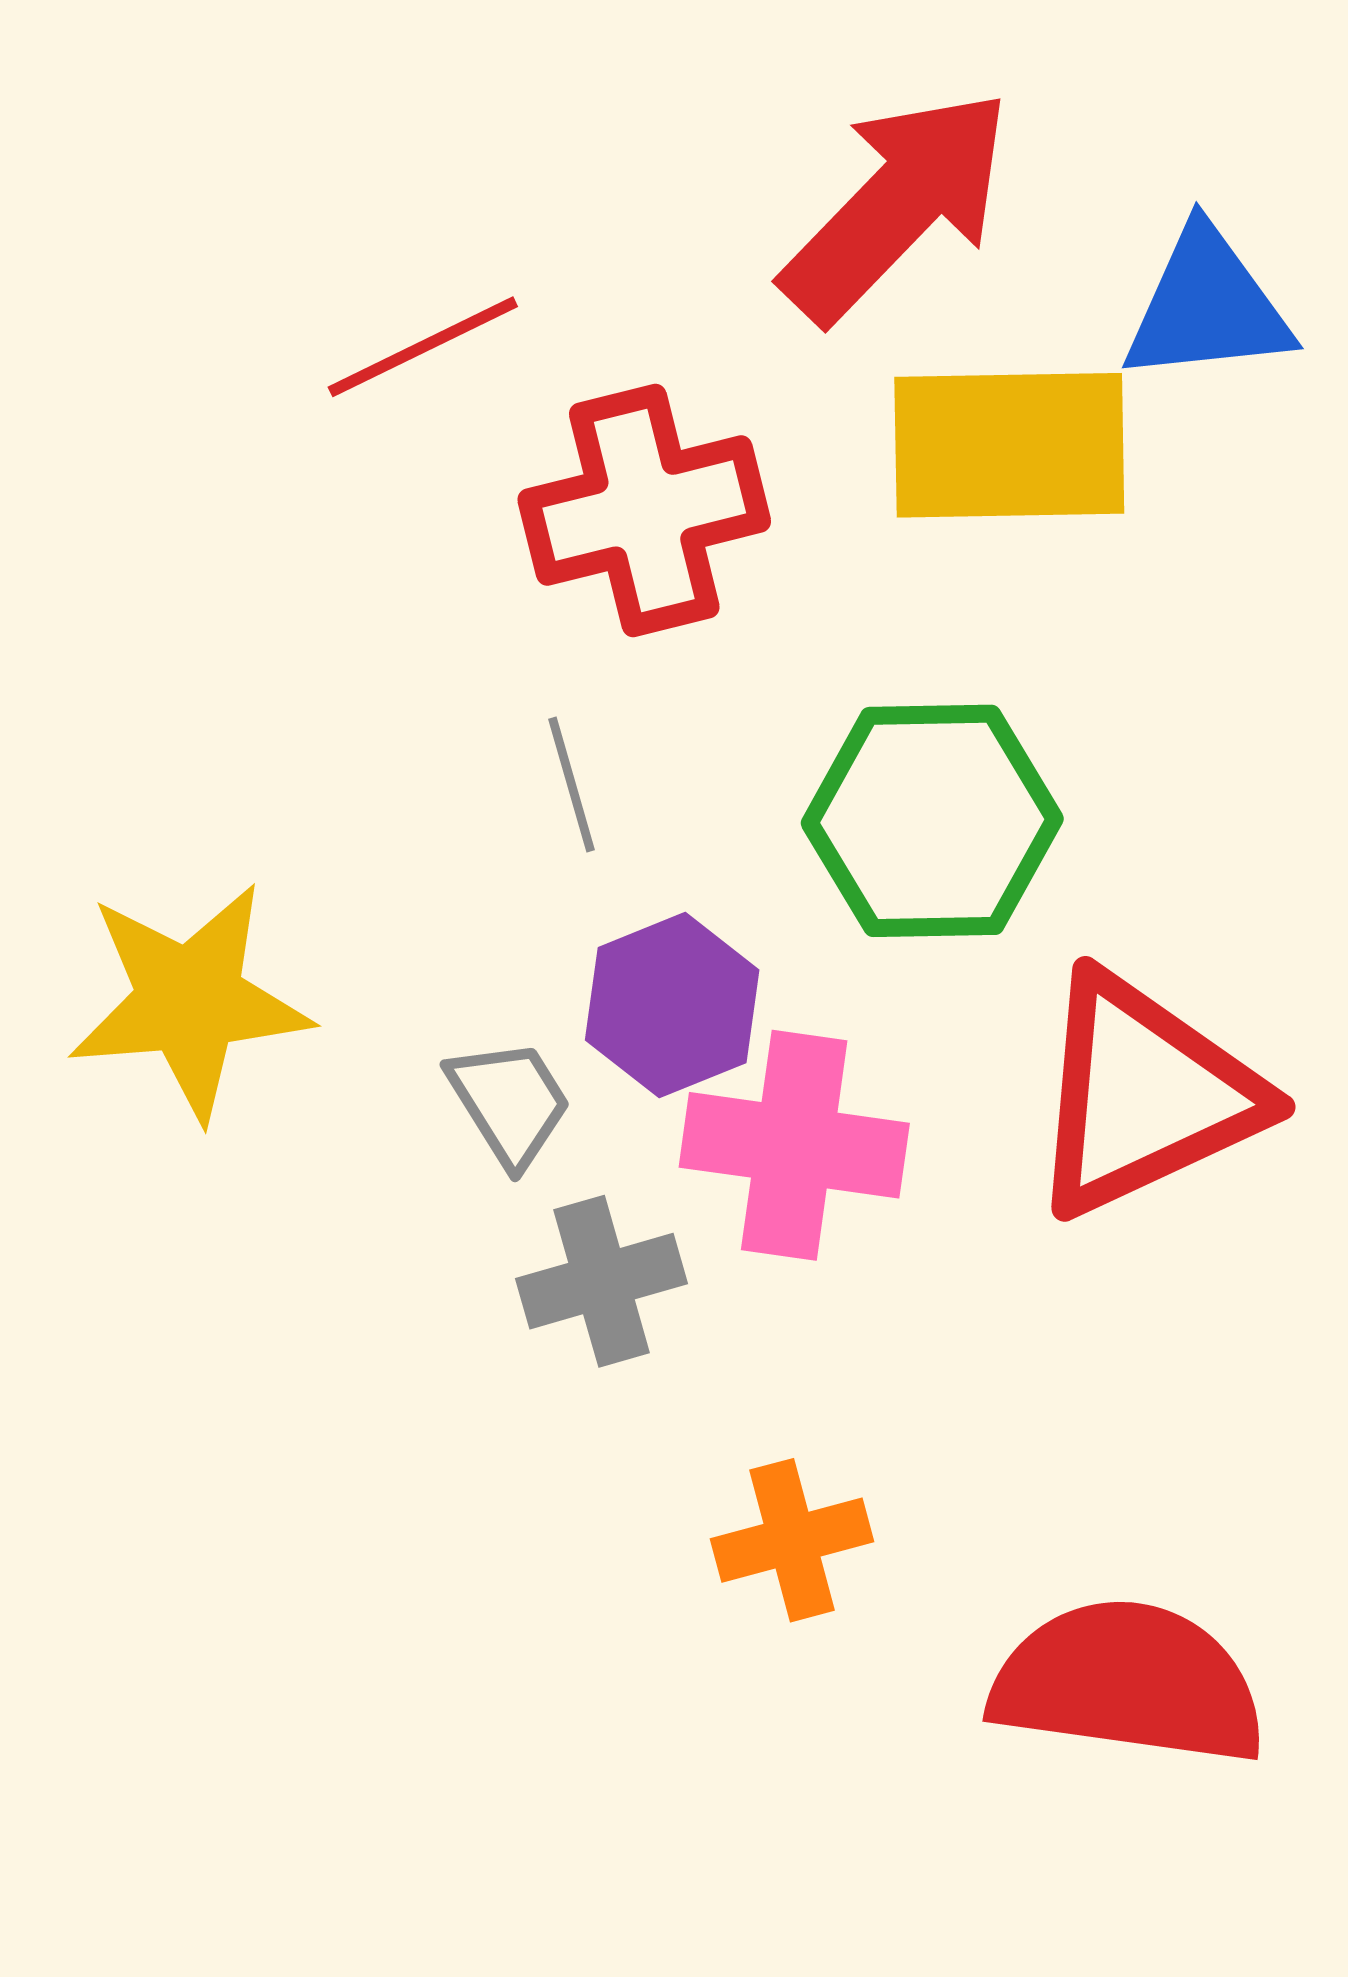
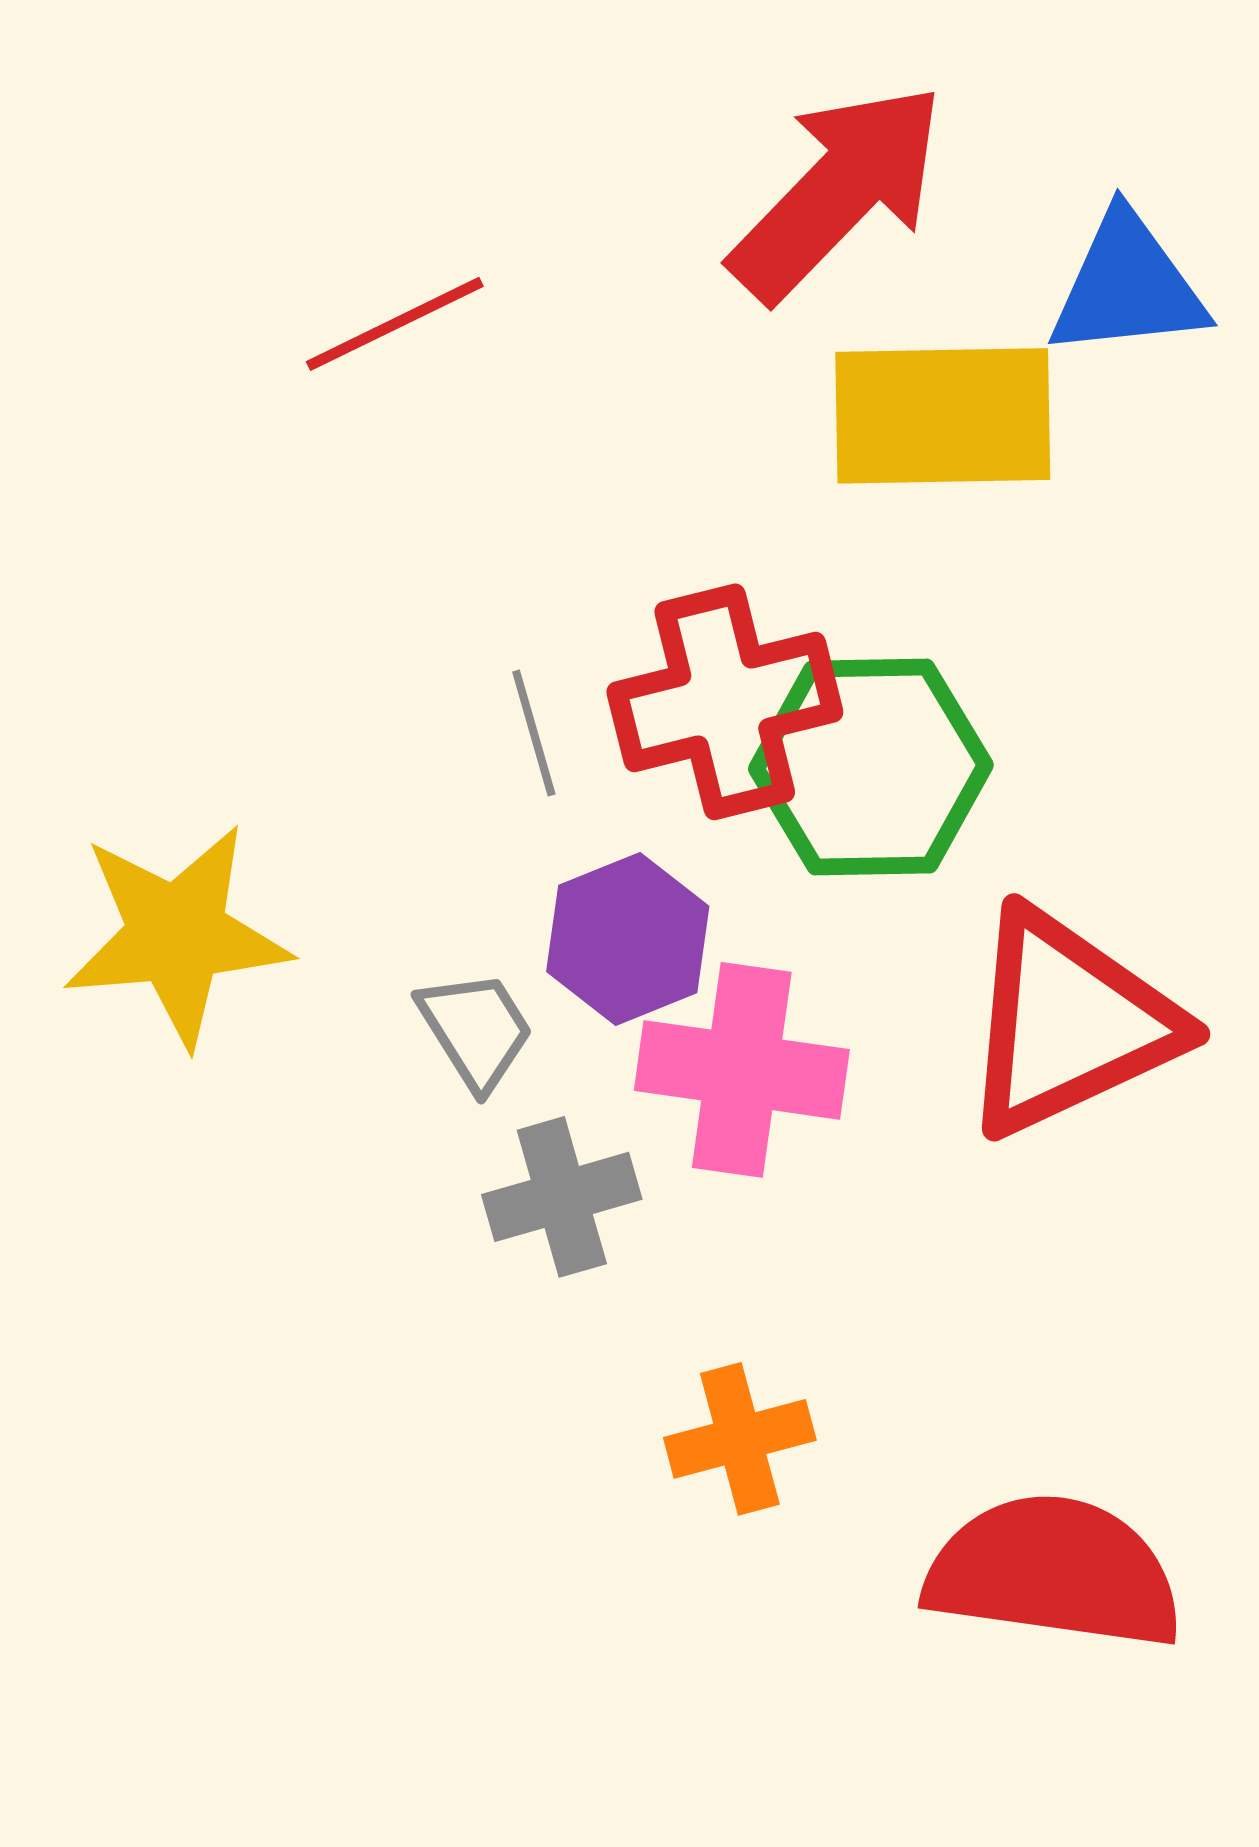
red cross: (644, 511) -> (725, 702), moved

